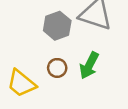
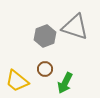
green arrow: (89, 65) -> (65, 83), moved

